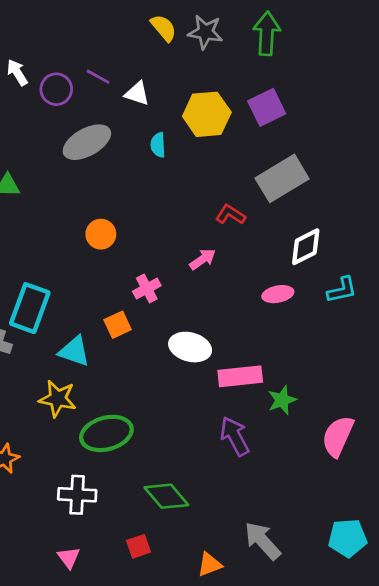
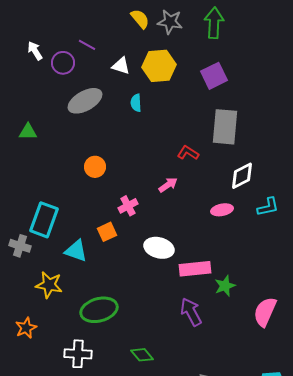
purple line: (98, 77) -> (87, 45), moved
yellow hexagon: (207, 114) -> (159, 66), moved
gray rectangle: (282, 178) -> (225, 127), turned -54
yellow star: (58, 399) -> (49, 285), moved
green diamond: (166, 496) -> (142, 355), size x0.7

